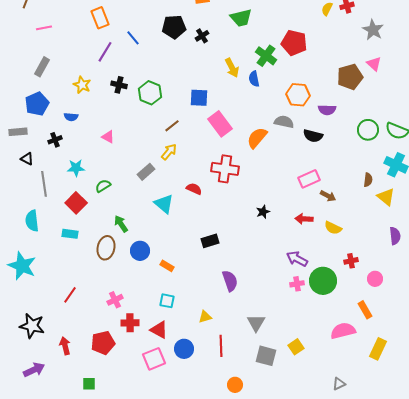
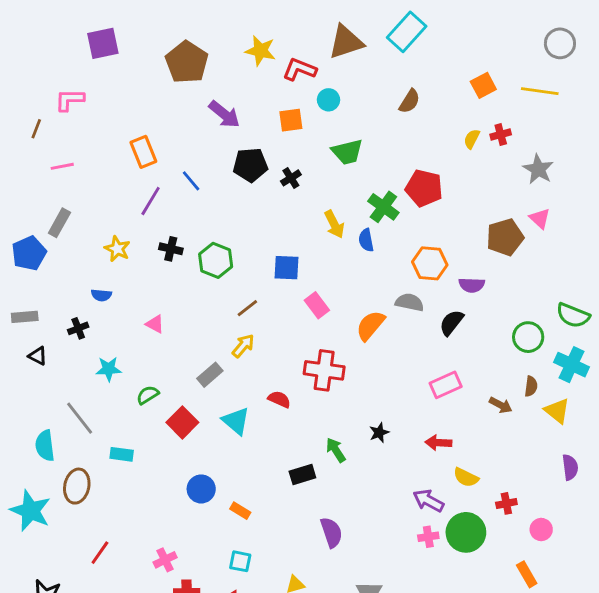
blue pentagon: (37, 104) -> (29, 253), moved
pink rectangle: (220, 124) -> (317, 305), size x0.7
green circle: (368, 130) -> (528, 337), moved
black semicircle: (313, 136) -> (451, 323), turned 114
gray line: (44, 184) -> (80, 418), moved, turned -30
brown arrow: (328, 196) -> (501, 405), moved
red square: (76, 203) -> (182, 422), moved
green arrow: (121, 224) -> (336, 450), moved
yellow semicircle: (333, 228) -> (466, 477), moved
cyan rectangle: (70, 234) -> (122, 454), moved
brown ellipse: (106, 248) -> (77, 486), moved

